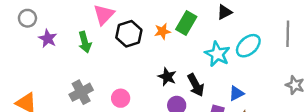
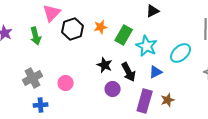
green rectangle: (186, 23) -> (124, 35), moved
cyan ellipse: (248, 46) -> (181, 53), moved
blue triangle: (236, 93) -> (156, 72), moved

